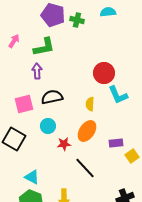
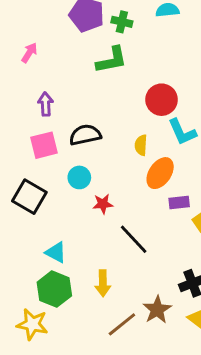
green L-shape: (44, 47) -> (112, 60), moved
purple arrow: (37, 71) -> (46, 104), moved
orange ellipse: (87, 131) -> (160, 173), moved

